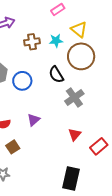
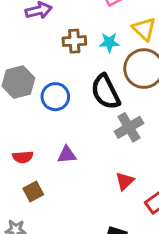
black semicircle: (56, 75) -> (105, 92), size x1.4
purple triangle: (34, 120) -> (67, 155), turned 32

